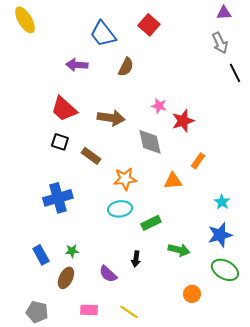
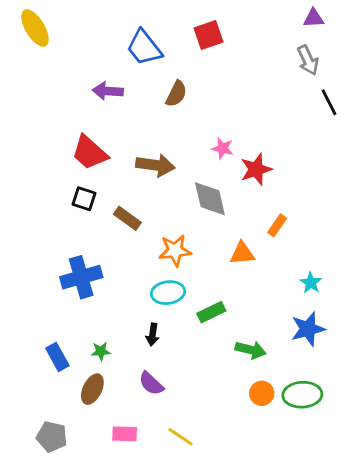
red square: (149, 25) -> (209, 35), turned 30
black arrow: (136, 259) -> (153, 335), moved
green ellipse: (225, 270) -> (302, 395), moved, turned -32
orange circle: (192, 294) -> (262, 393), moved

